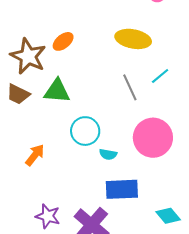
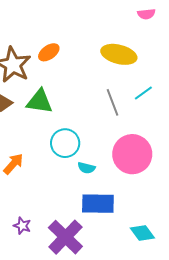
purple star: (48, 216) -> (22, 226), size x0.7

